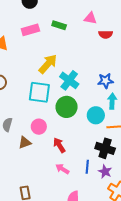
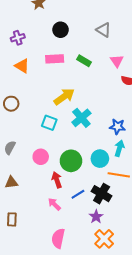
pink triangle: (90, 18) -> (117, 61), turned 32
cyan square: (39, 92) -> (49, 123), size x0.7
green circle: (67, 107) -> (71, 161), moved
brown triangle: (25, 143) -> (11, 183), moved
blue line: (87, 167) -> (78, 194), moved, turned 40

